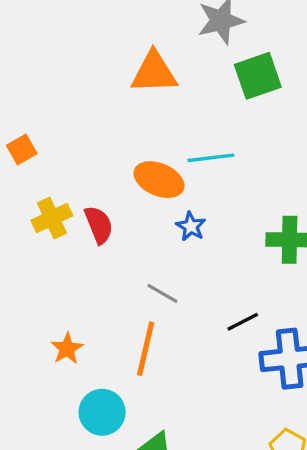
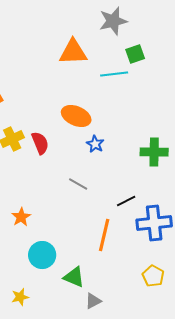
green square: (258, 76) -> (135, 54), size x0.7
cyan line: (211, 158) -> (114, 74), moved
orange line: (146, 349) -> (104, 235), moved

